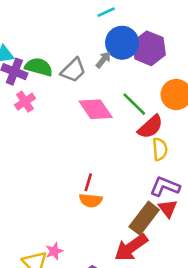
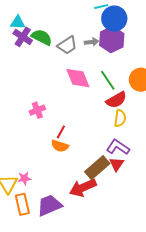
blue circle: (122, 43) -> (114, 19), moved
purple hexagon: (149, 48) -> (112, 39), moved
gray arrow: (103, 60) -> (92, 42), turned 32
pink cross: (25, 102) -> (37, 110), moved

